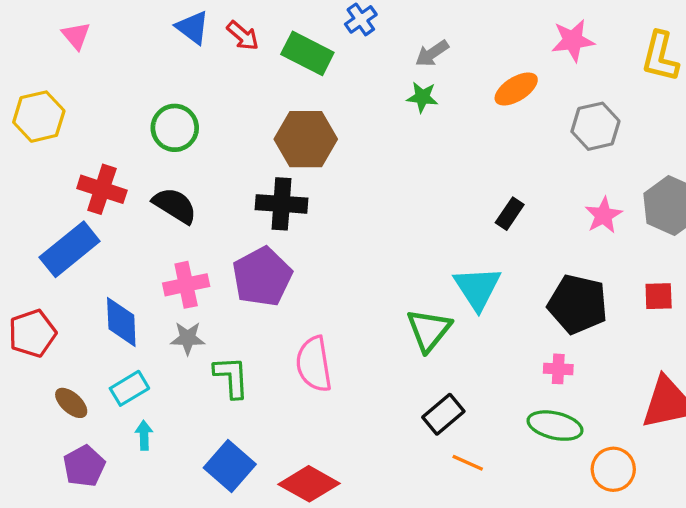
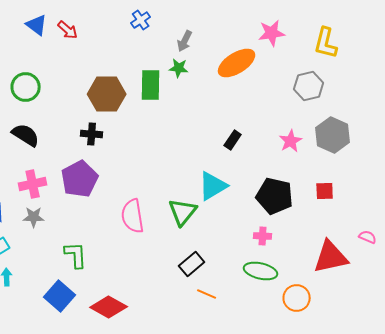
green rectangle: (307, 53) -> (151, 85), moved, turned 64
gray arrow: (432, 53) -> (185, 41), turned -30
orange ellipse: (516, 89) -> (237, 63), size x1.4
gray hexagon: (595, 126) -> (309, 86), moved
black cross: (282, 204) -> (92, 134), size x0.7
cyan triangle: (477, 288) -> (213, 186), turned 32
pink semicircle: (314, 364) -> (133, 216), moved
green L-shape: (231, 377) -> (76, 255), moved

